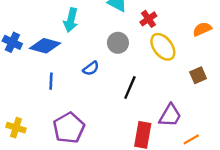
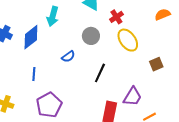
orange semicircle: (202, 29) -> (162, 14), moved
blue diamond: (45, 46) -> (31, 37), turned -55
blue line: (51, 81) -> (34, 74), moved

